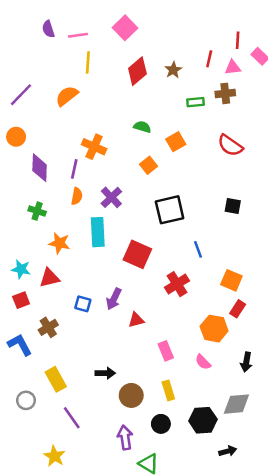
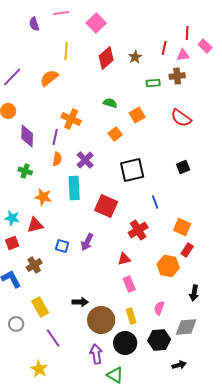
pink line: (78, 35) -> (61, 13), moved
black square: (233, 206) -> (183, 167), turned -32
red triangle: (136, 320) -> (124, 259), moved
pink semicircle: (203, 362) -> (159, 308), moved, turned 64
brown circle: (131, 395) -> (101, 320), size x1.4
black circle: (161, 424) -> (125, 343), size x1.5

